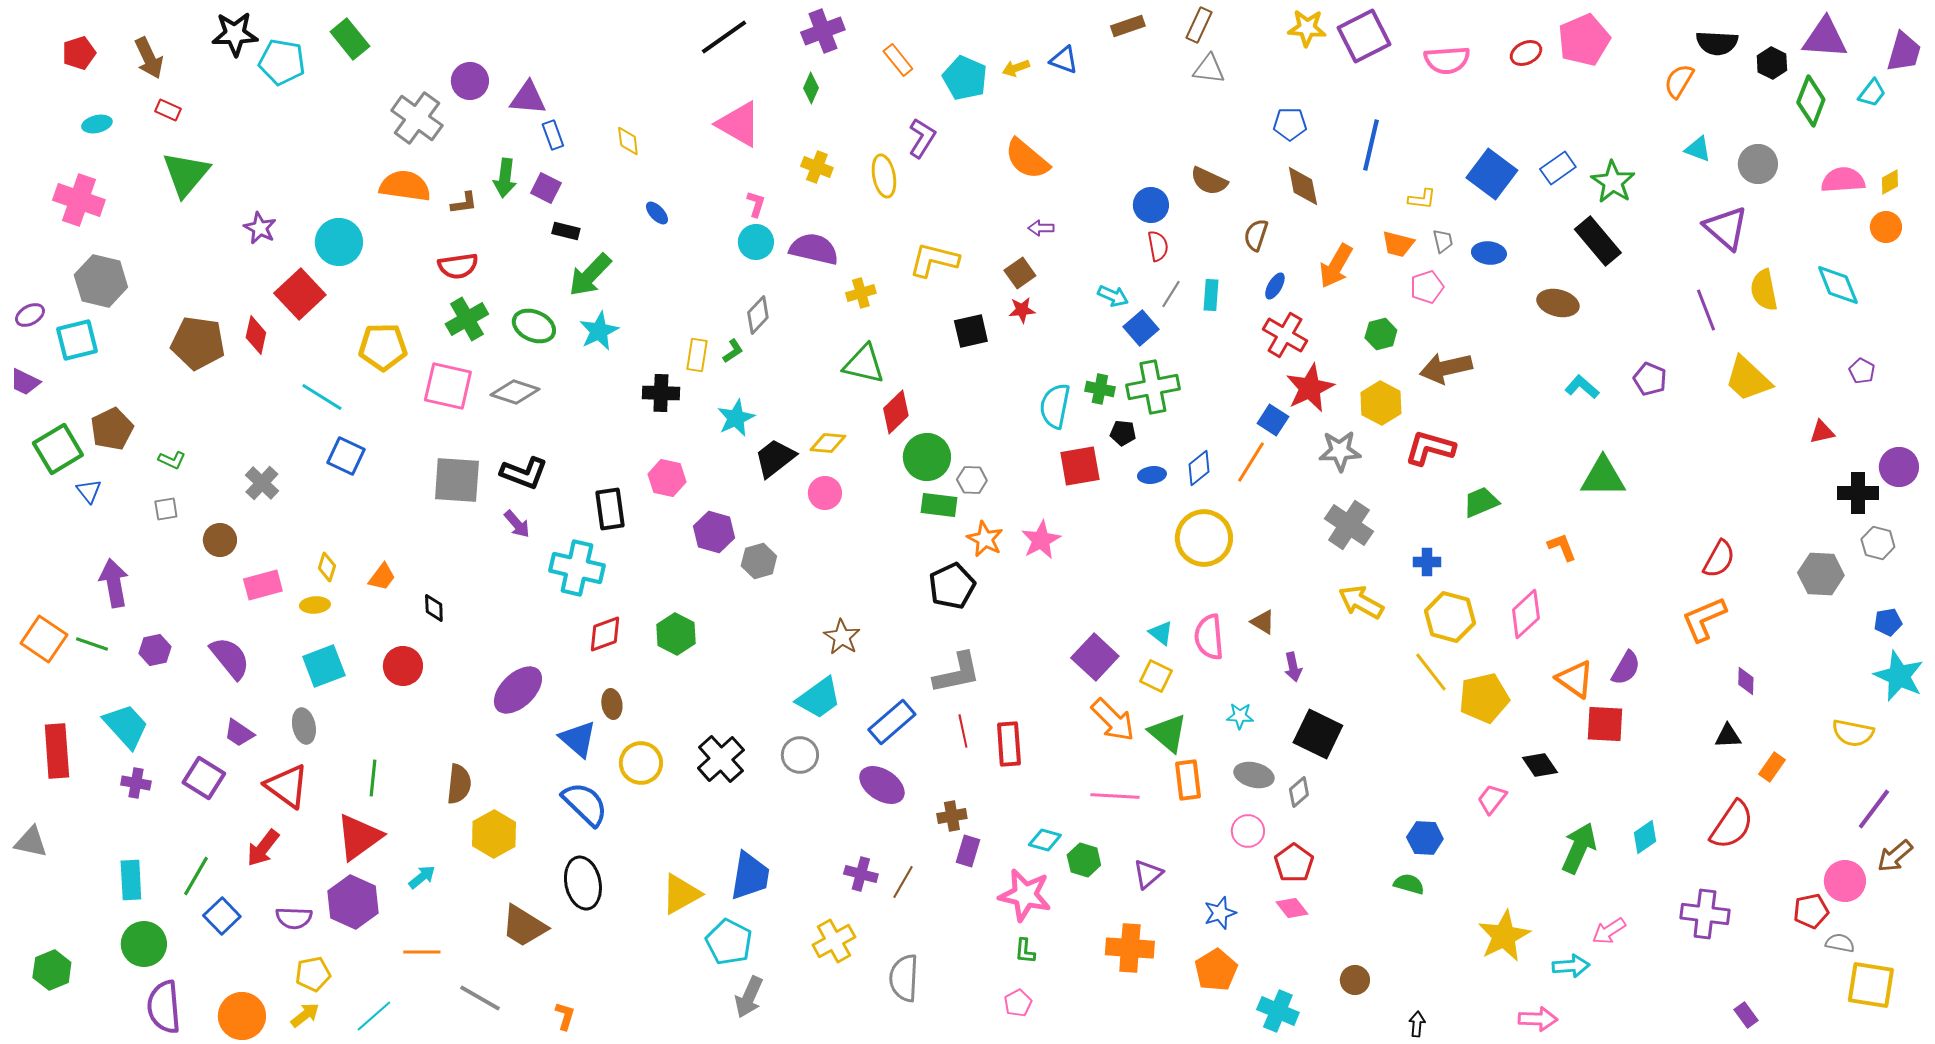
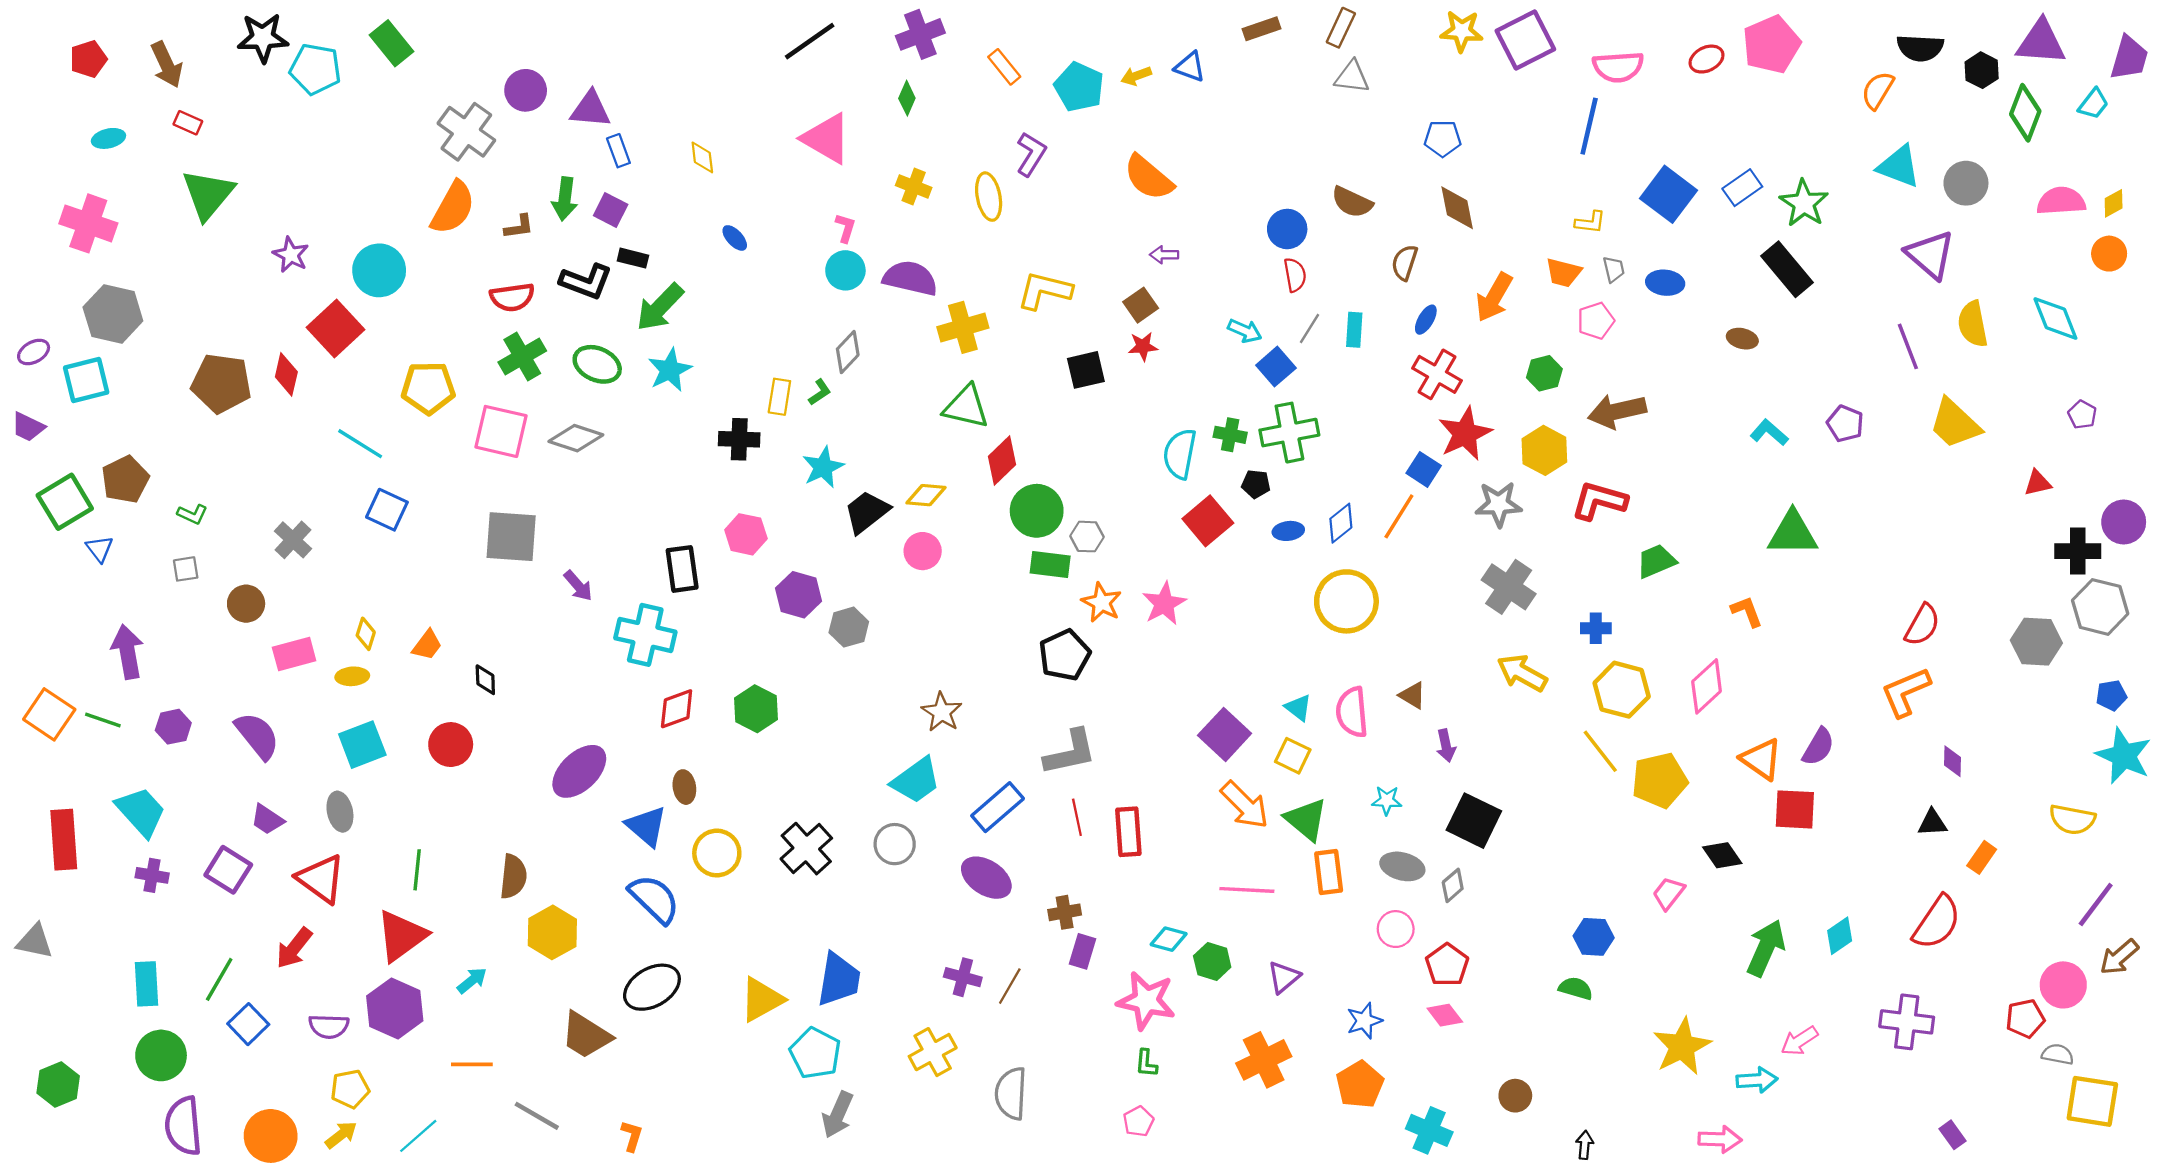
blue line: (1371, 145) -> (1589, 126), moved
cyan triangle: (1698, 149) -> (1899, 166), size x1.5
orange semicircle: (405, 186) -> (453, 208), turned 111
yellow cross: (861, 293) -> (963, 327), size x1.5
brown ellipse: (1558, 303) -> (1742, 339), size x0.7
red square: (1080, 466) -> (1208, 521), turned -30
black L-shape: (524, 473) -> (586, 282), moved
gray hexagon: (1878, 543) -> (2100, 607), size x1.5
black ellipse: (583, 883) -> (652, 987), turned 72
orange cross: (1130, 948) -> (1264, 1060), turned -30

